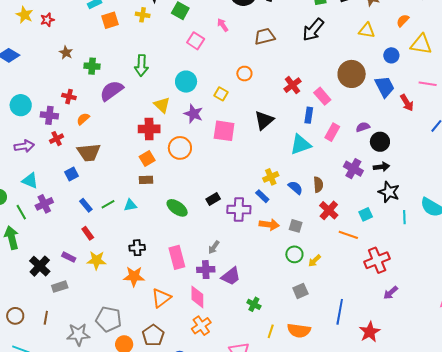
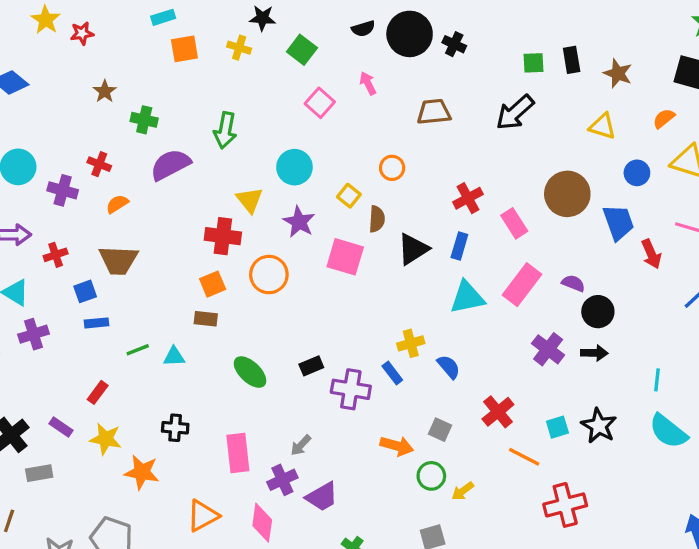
blue rectangle: (309, 115) -> (459, 246), moved
purple semicircle: (363, 127) -> (573, 283), turned 32
pink rectangle: (332, 132) -> (522, 285), size x1.4
red cross: (57, 139) -> (56, 255), moved
brown semicircle: (318, 185) -> (377, 219), moved
black star: (389, 192) -> (599, 426), moved
blue rectangle: (86, 205) -> (96, 323), moved, turned -64
cyan line: (404, 217) -> (657, 380), moved
orange arrow: (269, 225) -> (397, 446), moved
red rectangle: (88, 233) -> (98, 392), turned 64
purple cross: (206, 270) -> (282, 480), turned -30
orange star: (134, 276) -> (142, 472), moved

